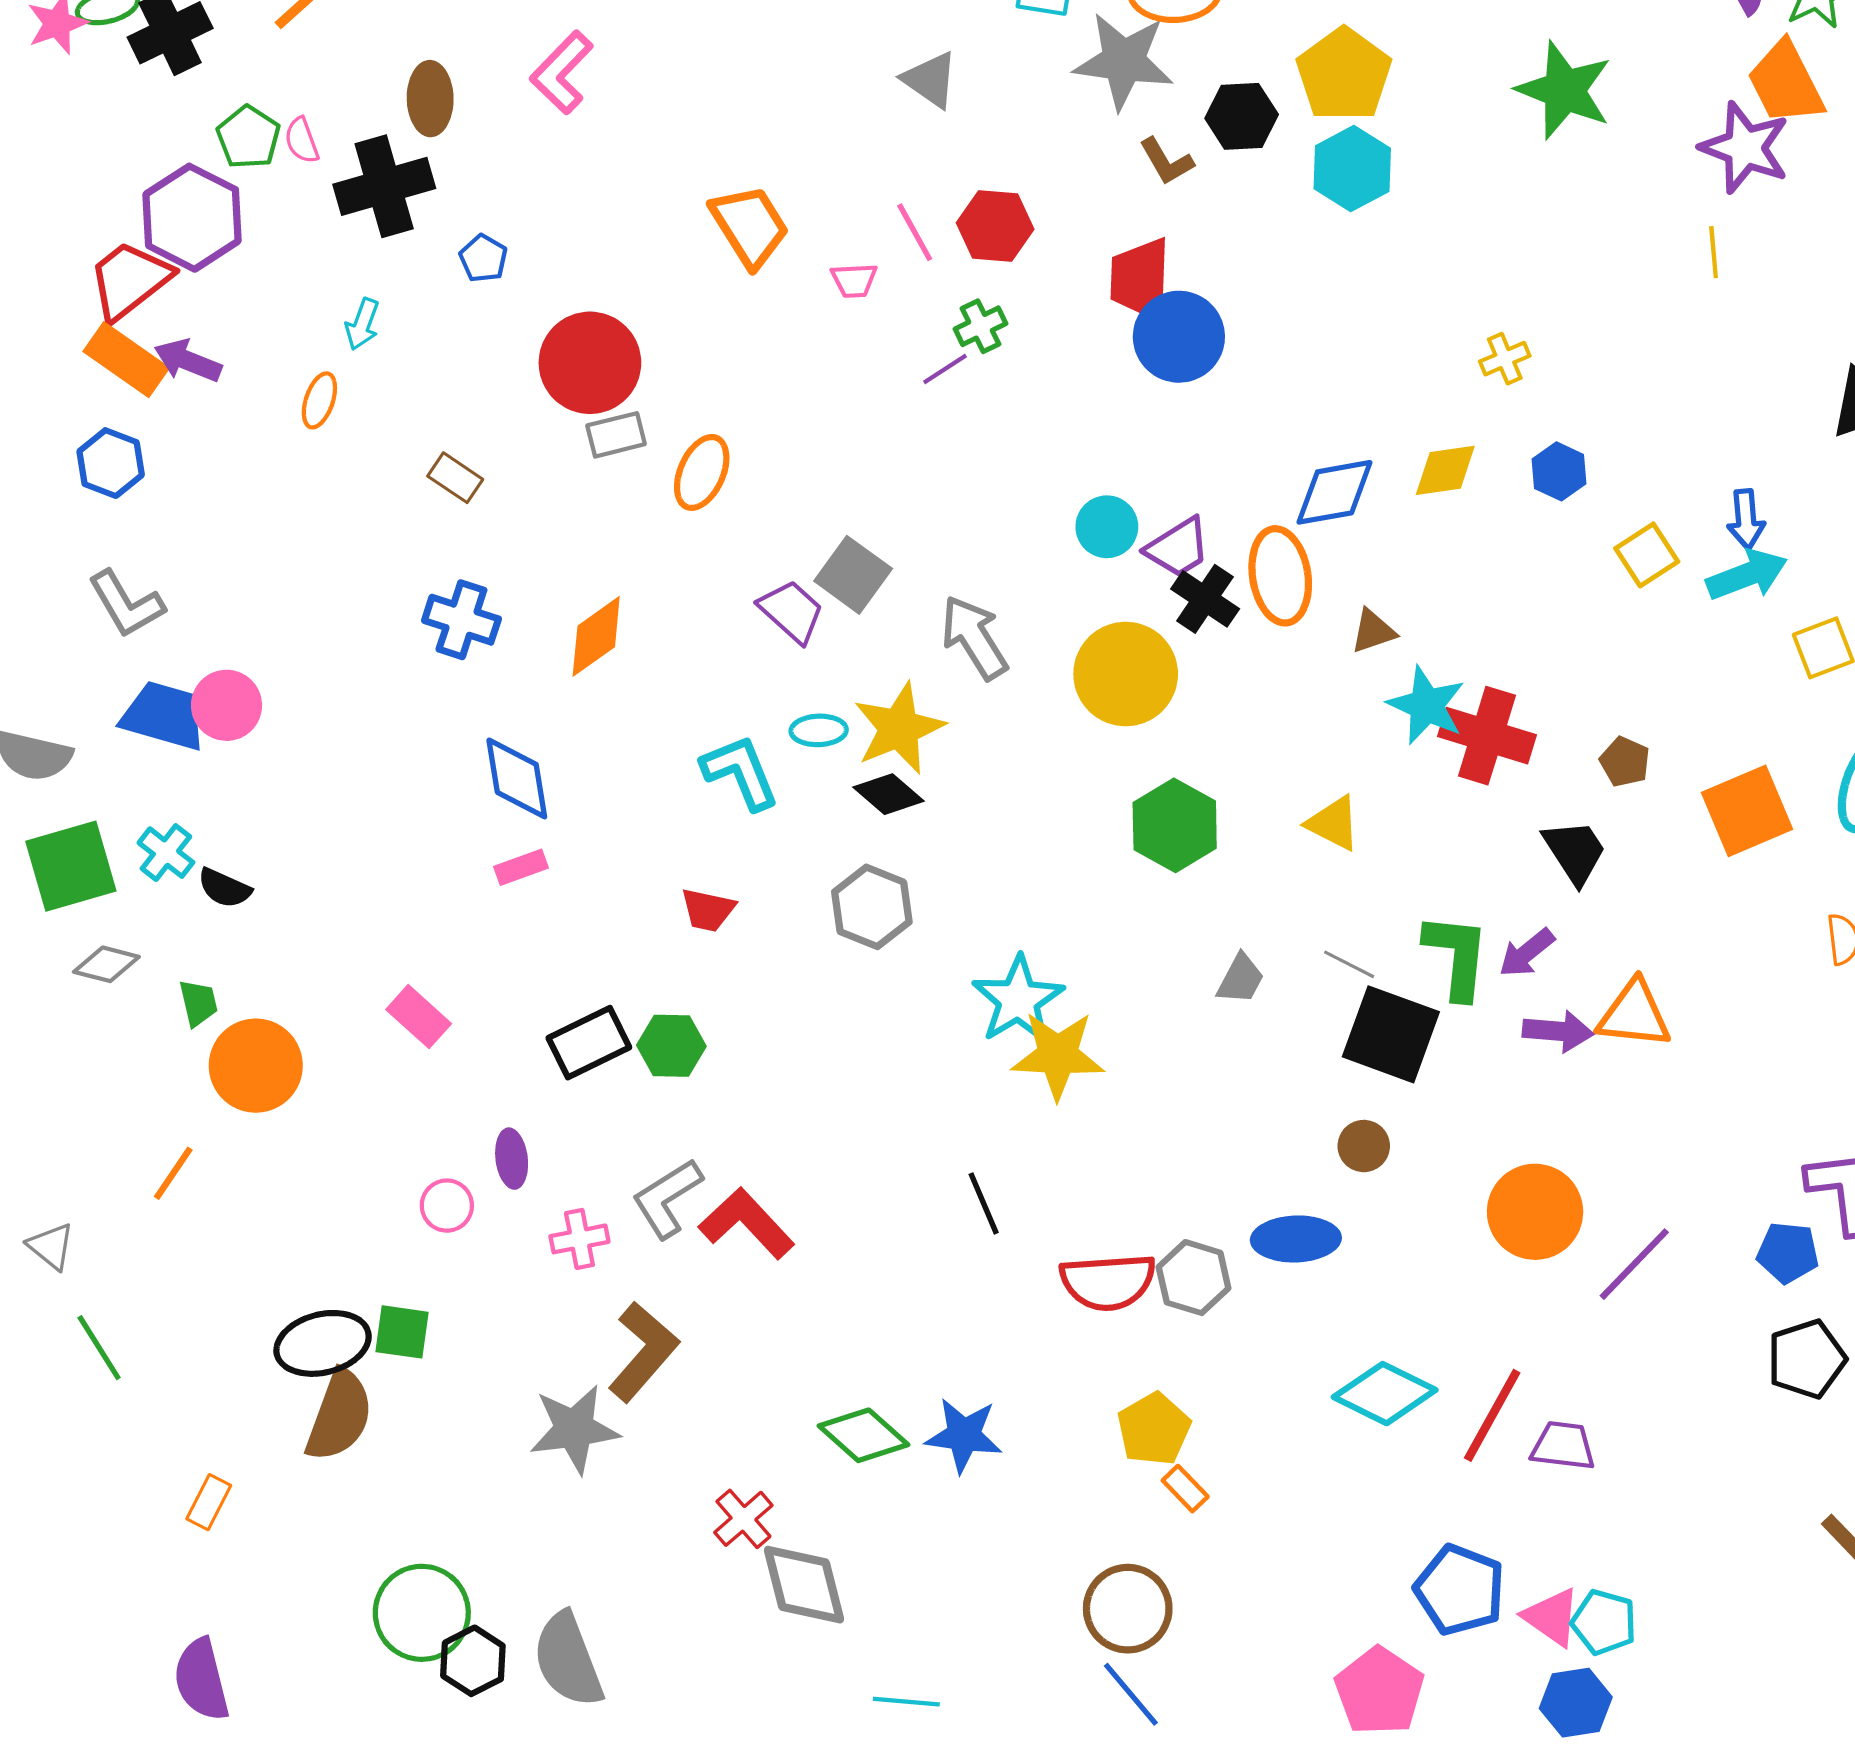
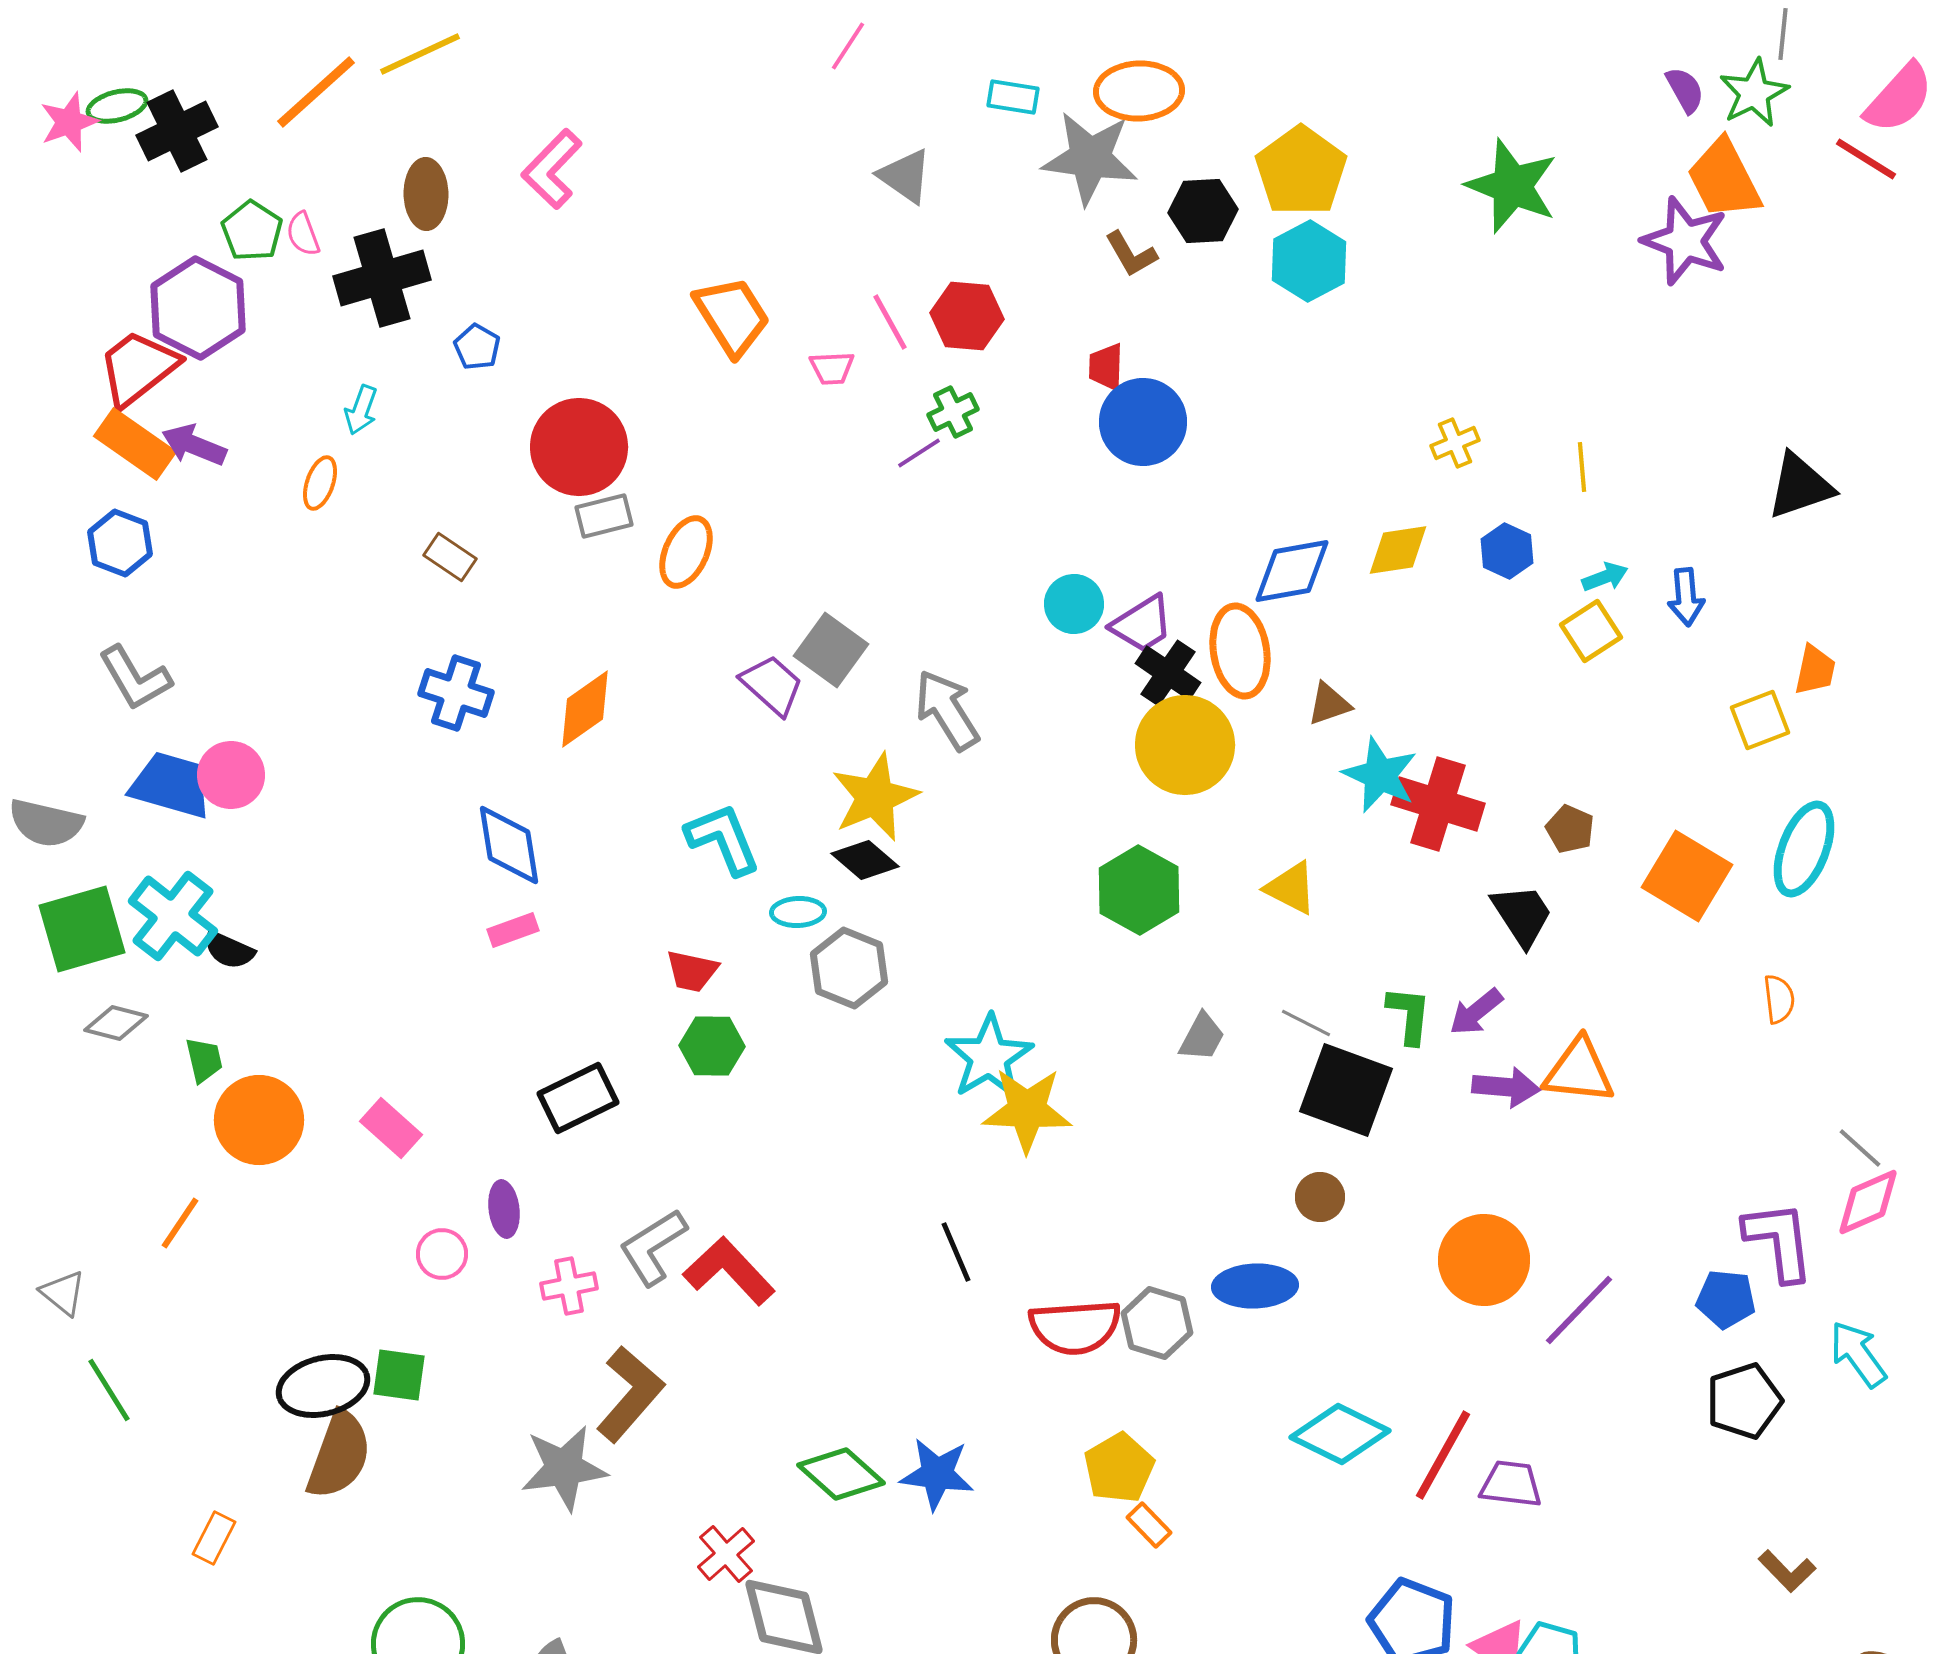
yellow line: (1714, 252) -> (1582, 467), moved
red trapezoid: (1140, 279) -> (1106, 367), size x0.6
cyan arrow: (1747, 575) -> (1605, 577), moved, size x0.6
yellow circle: (1126, 674) -> (1185, 745), moved
cyan ellipse: (819, 730) -> (798, 912), moved
orange square: (1747, 811) -> (1687, 876), turned -36
cyan cross: (166, 853) -> (173, 916), size x1.6
green L-shape: (1457, 956) -> (1409, 1015), size x0.7
pink rectangle: (419, 1017) -> (391, 1128), moved
green hexagon: (671, 1046) -> (712, 1046), moved

